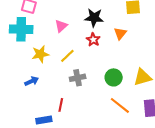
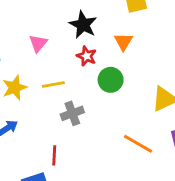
black star: (94, 18) -> (83, 25), turned 30
yellow line: (67, 56) -> (53, 84), turned 42
green circle: (114, 77) -> (111, 80), moved

